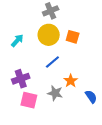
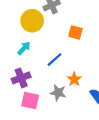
yellow circle: (49, 35) -> (32, 21), moved
cyan arrow: (17, 40) -> (24, 48), moved

